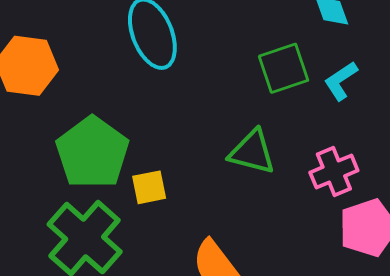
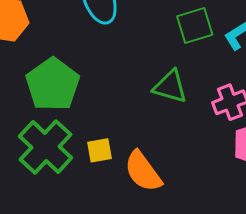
yellow square: (149, 187) -> (100, 150), moved

